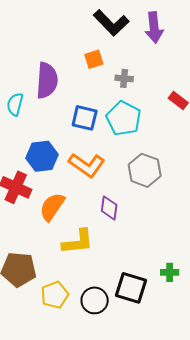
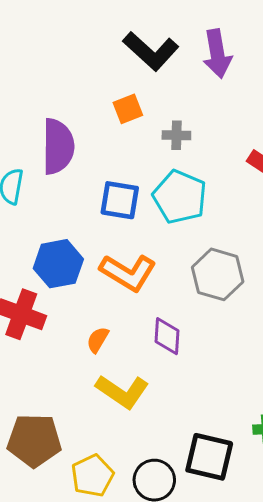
orange semicircle: (52, 207) -> (98, 340), moved, size x0.6
yellow L-shape: (78, 242) -> (122, 391), turned 44

